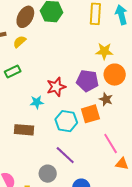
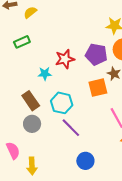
cyan hexagon: (66, 121) -> (62, 103), moved
brown rectangle: (24, 130) -> (31, 101), turned 48
gray circle: (48, 174) -> (32, 124), moved

